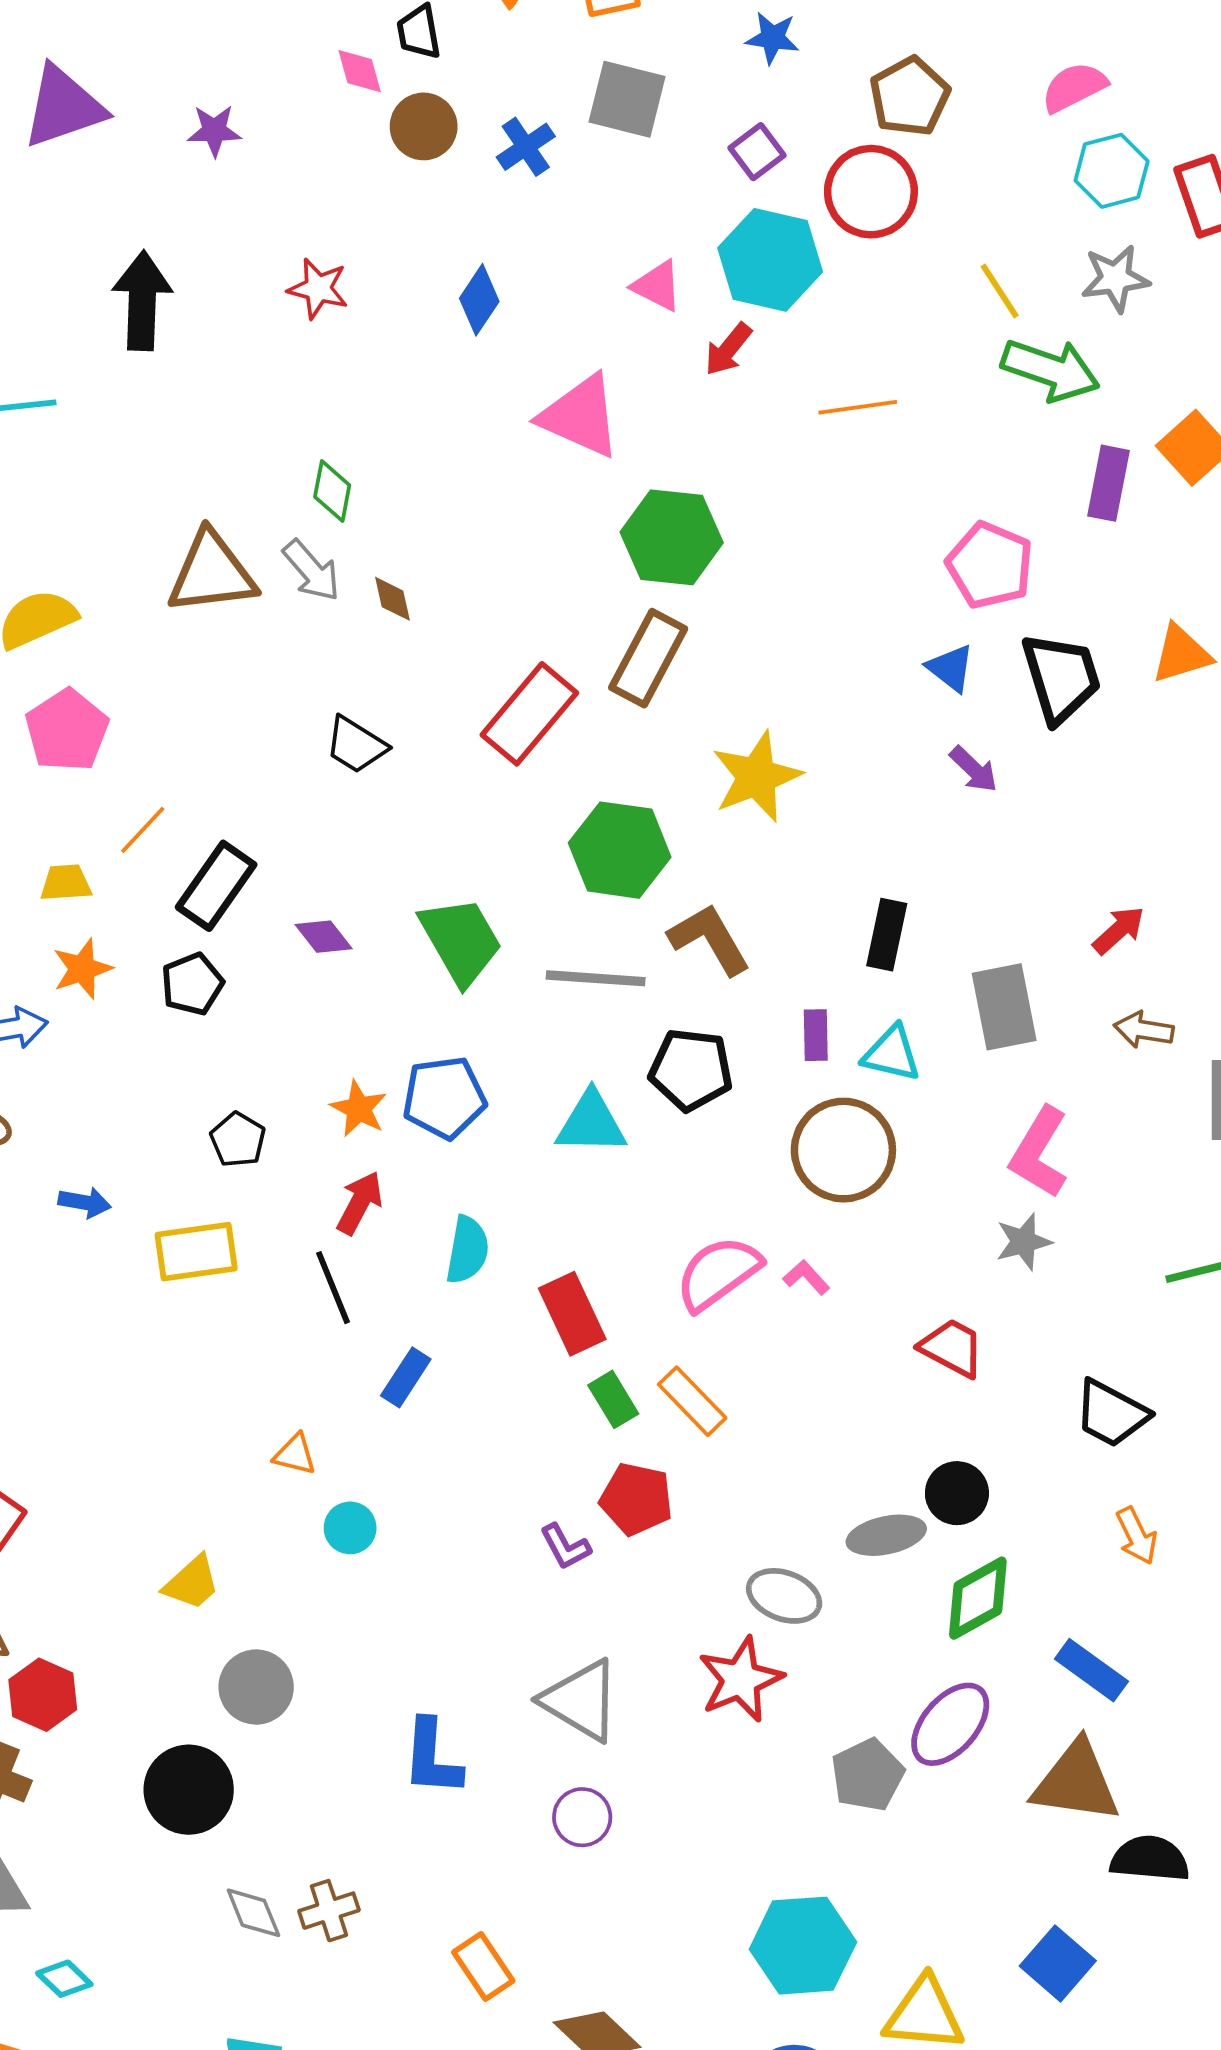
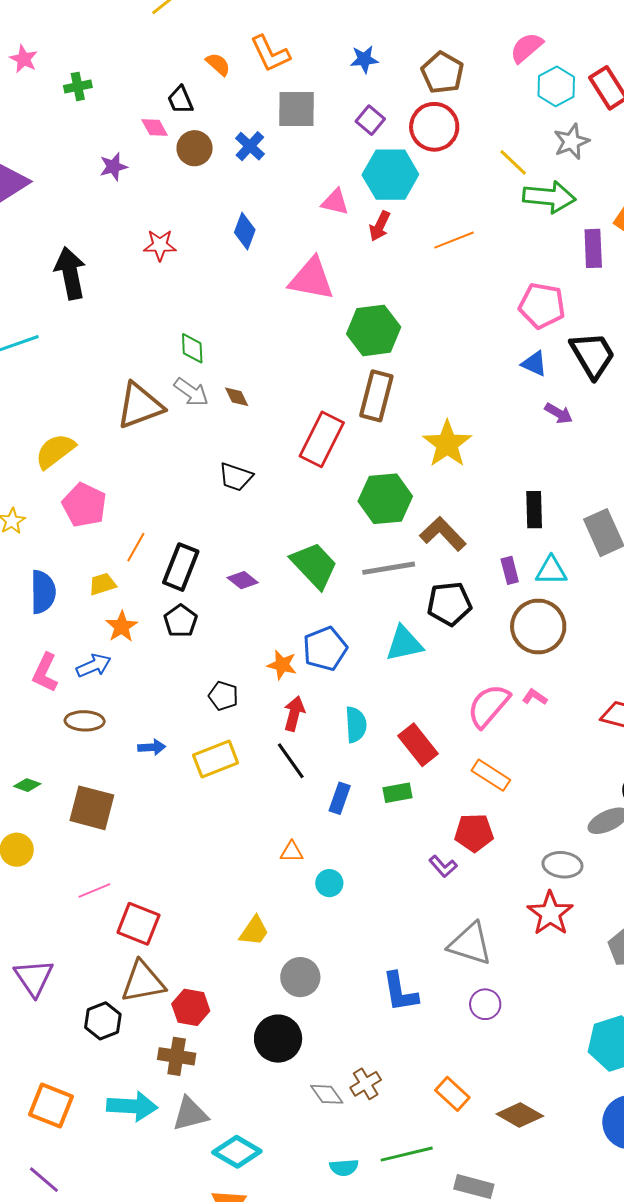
purple star: (214, 131) -> (113, 167), moved
green rectangle: (613, 1399) -> (397, 793), moved, turned -56
cyan diamond: (64, 1979) -> (237, 1152), size x1.6

